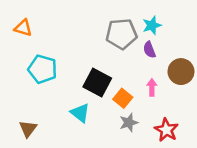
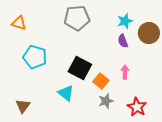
gray pentagon: (121, 34) -> (77, 18), moved
brown circle: (181, 72) -> (149, 33), moved

